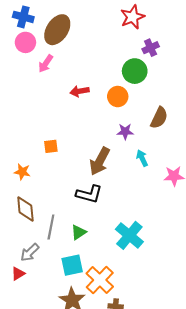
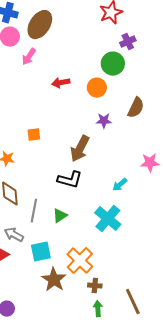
cyan arrow: (142, 158) -> (120, 185), moved, turned -105
gray arrow: (30, 252) -> (14, 235), turned 72
cyan square: (72, 265) -> (41, 252), moved

